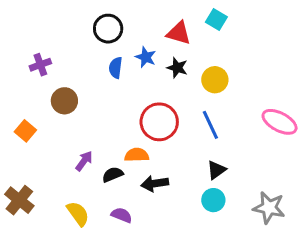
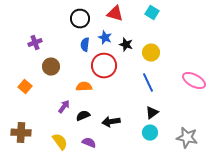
red triangle: (179, 33) -> (115, 14), moved
red circle: (159, 122) -> (104, 66), moved
orange semicircle: (137, 155) -> (84, 87), moved
brown cross: (19, 200) -> (21, 133), turned -36

